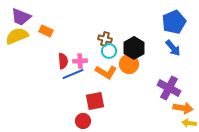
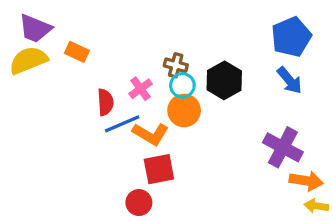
pink cross: (80, 61) -> (141, 89), moved, turned -32
orange circle: (129, 64) -> (184, 110), moved
orange L-shape: (106, 72) -> (151, 134), moved

